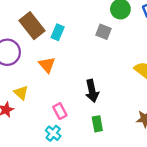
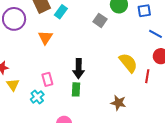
yellow triangle: (21, 93) -> (13, 85), moved
green rectangle: (97, 124) -> (76, 89), moved

